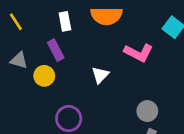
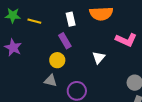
yellow line: (16, 22) -> (34, 21), turned -40
gray triangle: (19, 60) -> (51, 81), moved

